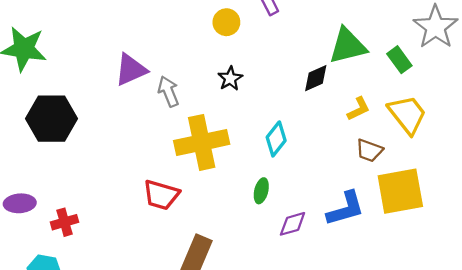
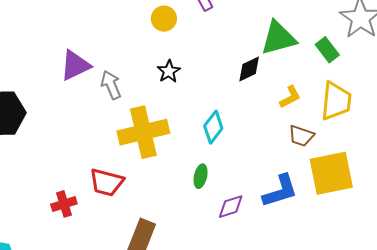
yellow trapezoid: (407, 114) -> (336, 101), turned 45
red cross: (65, 222) -> (64, 204), moved

